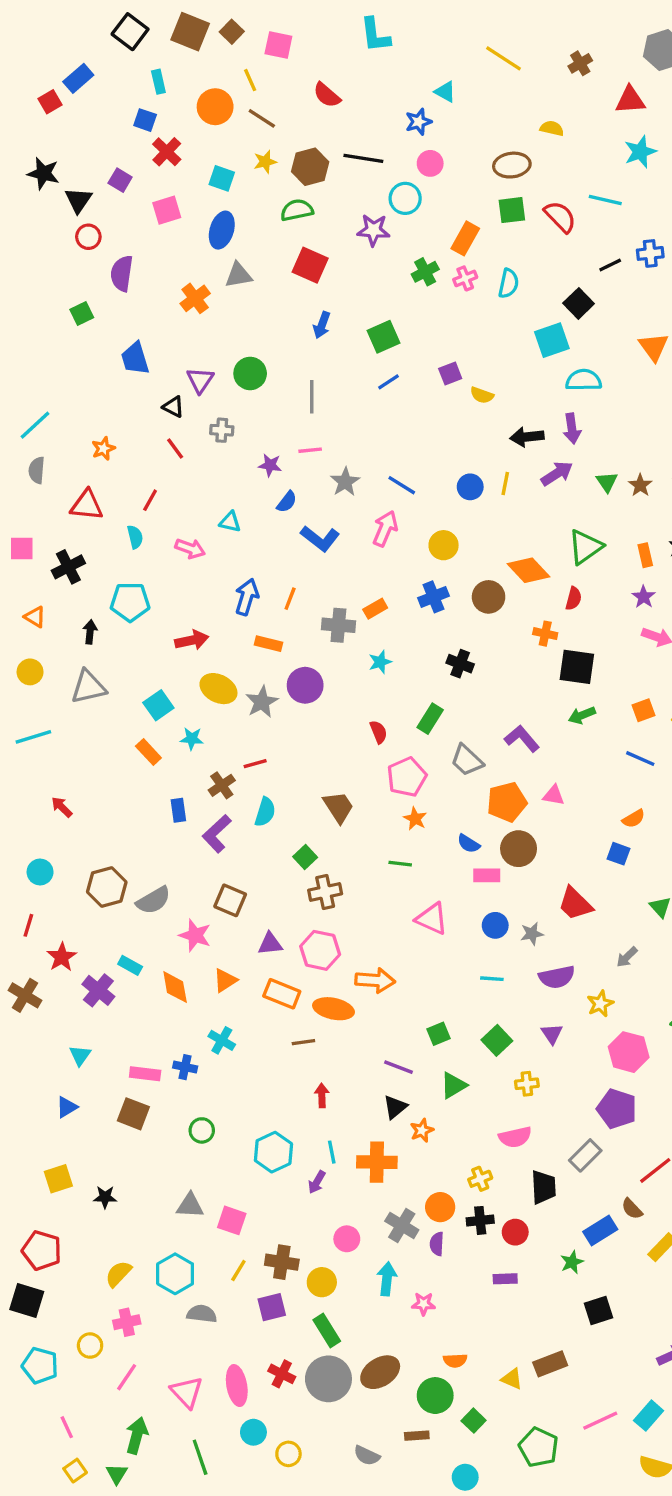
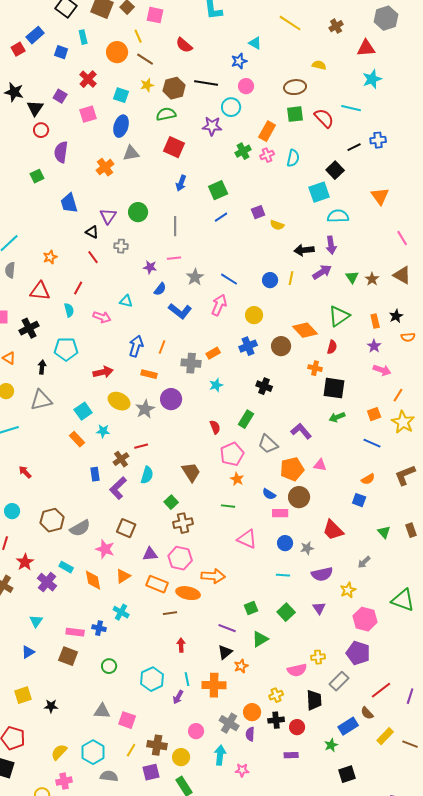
blue square: (145, 120) -> (61, 52), moved
yellow cross: (527, 1084) -> (318, 657), moved

